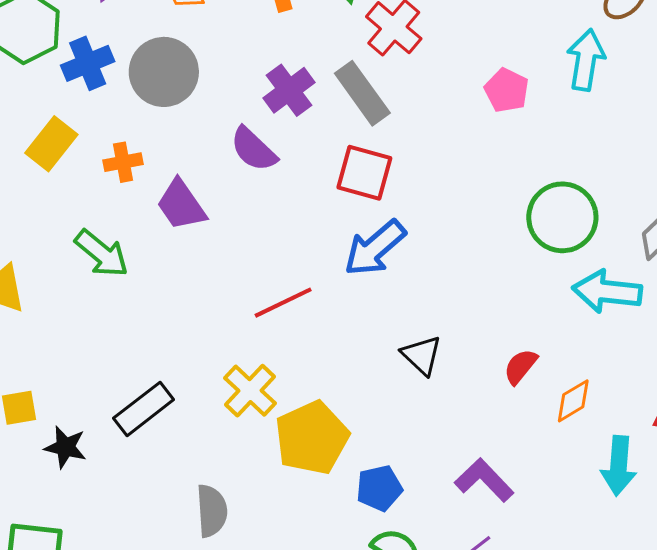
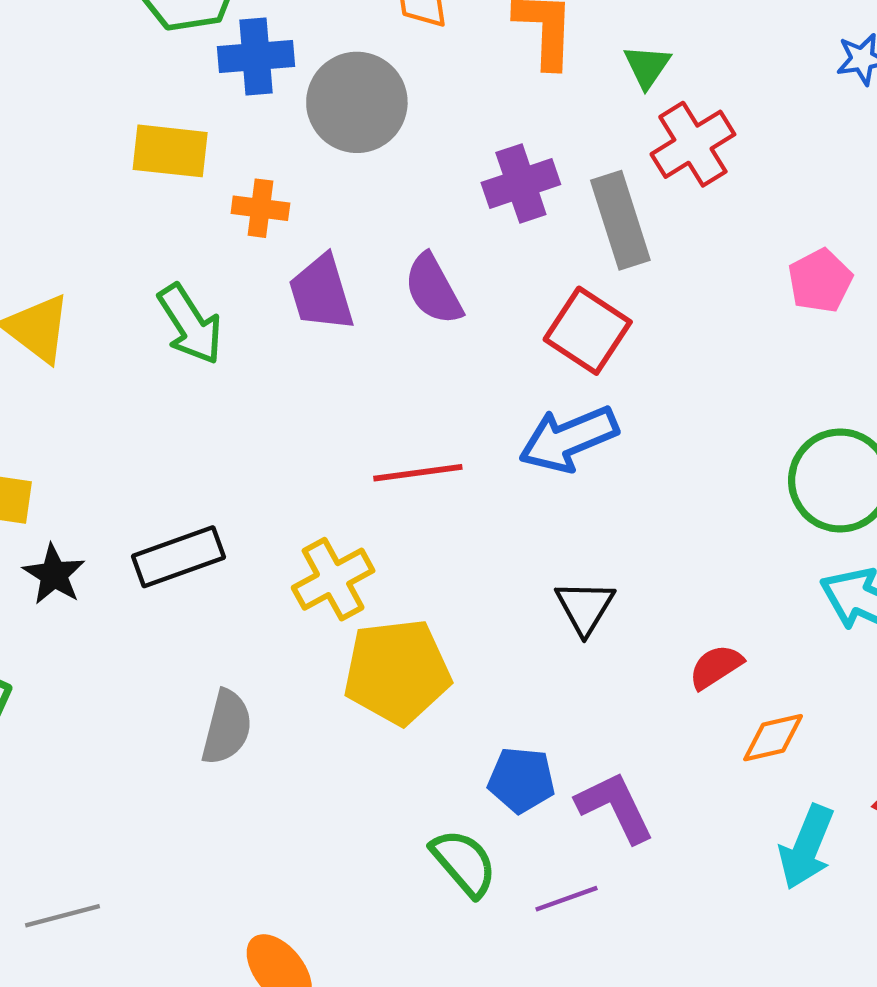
yellow rectangle: (51, 144) -> (170, 151), turned 40
purple semicircle: (254, 149) -> (433, 289), moved
blue pentagon: (379, 488) -> (521, 780), moved

